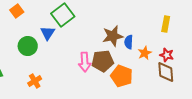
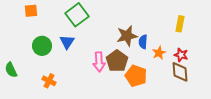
orange square: (17, 11) -> (31, 11), turned 32
blue triangle: (48, 33) -> (67, 42), moved
brown pentagon: (103, 61) -> (117, 61), turned -30
orange cross: (35, 81) -> (49, 81), turned -32

